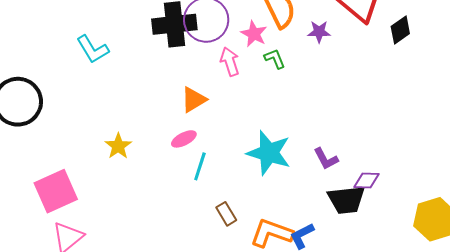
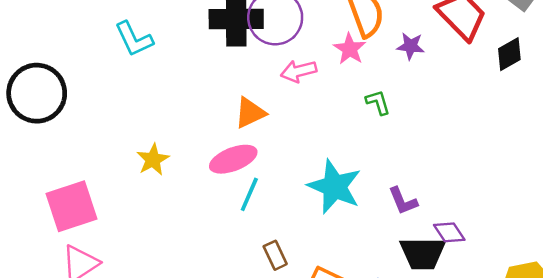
pink star: (254, 34) -> (350, 49), moved
green L-shape: (275, 59) -> (378, 102), moved
pink arrow: (230, 62) -> (299, 71), turned -92
pink ellipse: (184, 139) -> (233, 159), size x1.5
purple diamond: (366, 180) -> (449, 232), turned 48

